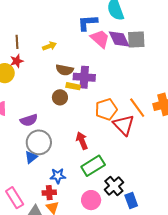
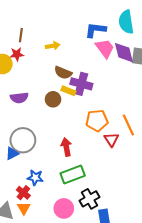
purple semicircle: (29, 120) -> (19, 98), moved
red triangle: (124, 125) -> (111, 140), size x0.7
red cross: (49, 193) -> (23, 193), turned 32

